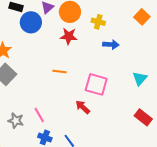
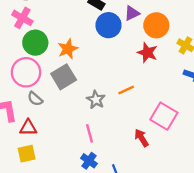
orange line: (60, 71) -> (126, 90), turned -48
gray star: (16, 121) -> (96, 100), moved

